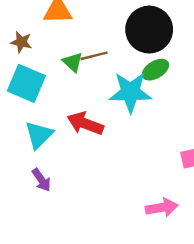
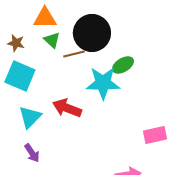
black circle: (149, 30) -> (92, 33), moved
green triangle: (73, 62) -> (52, 40), moved

